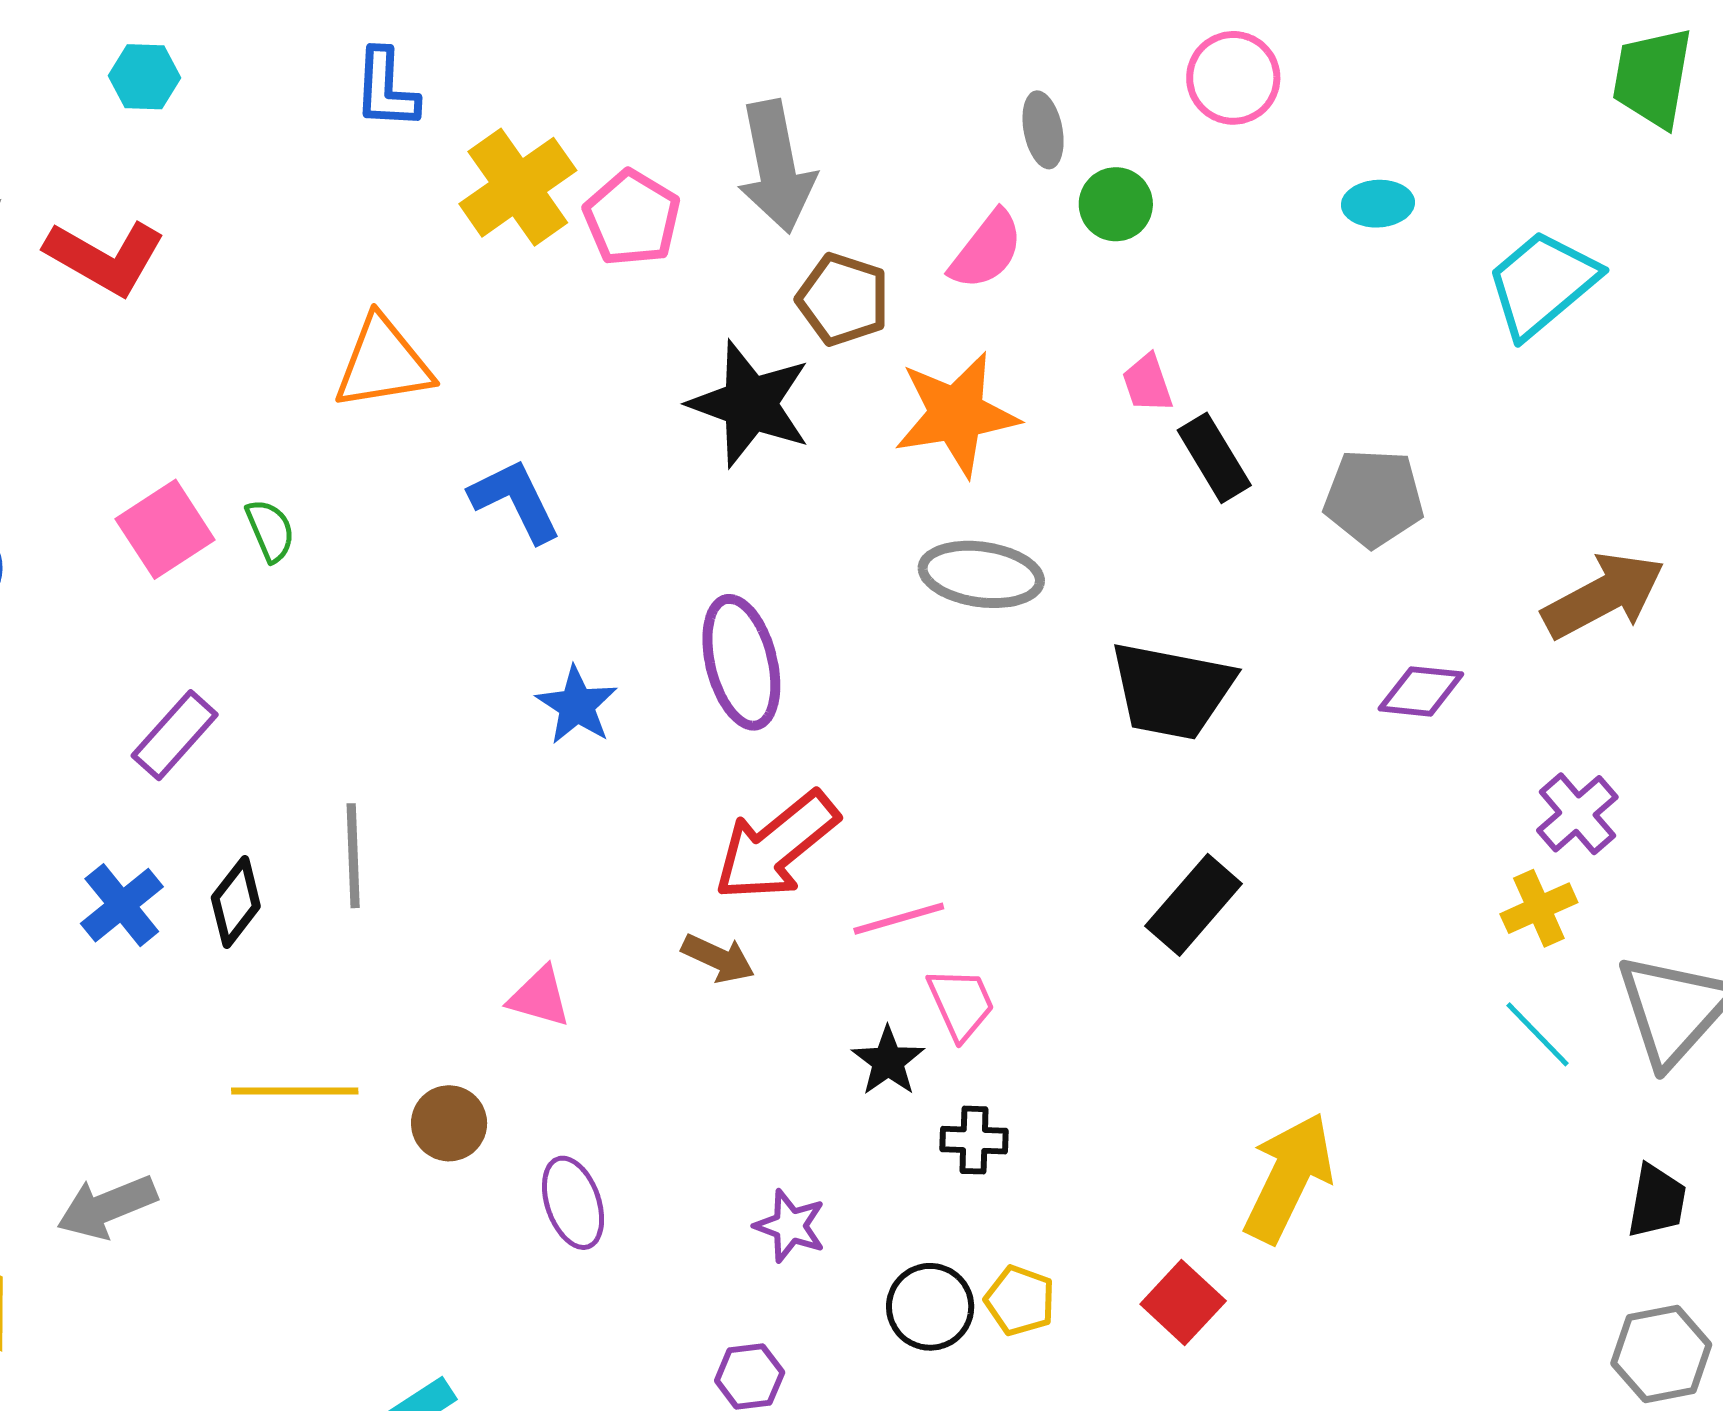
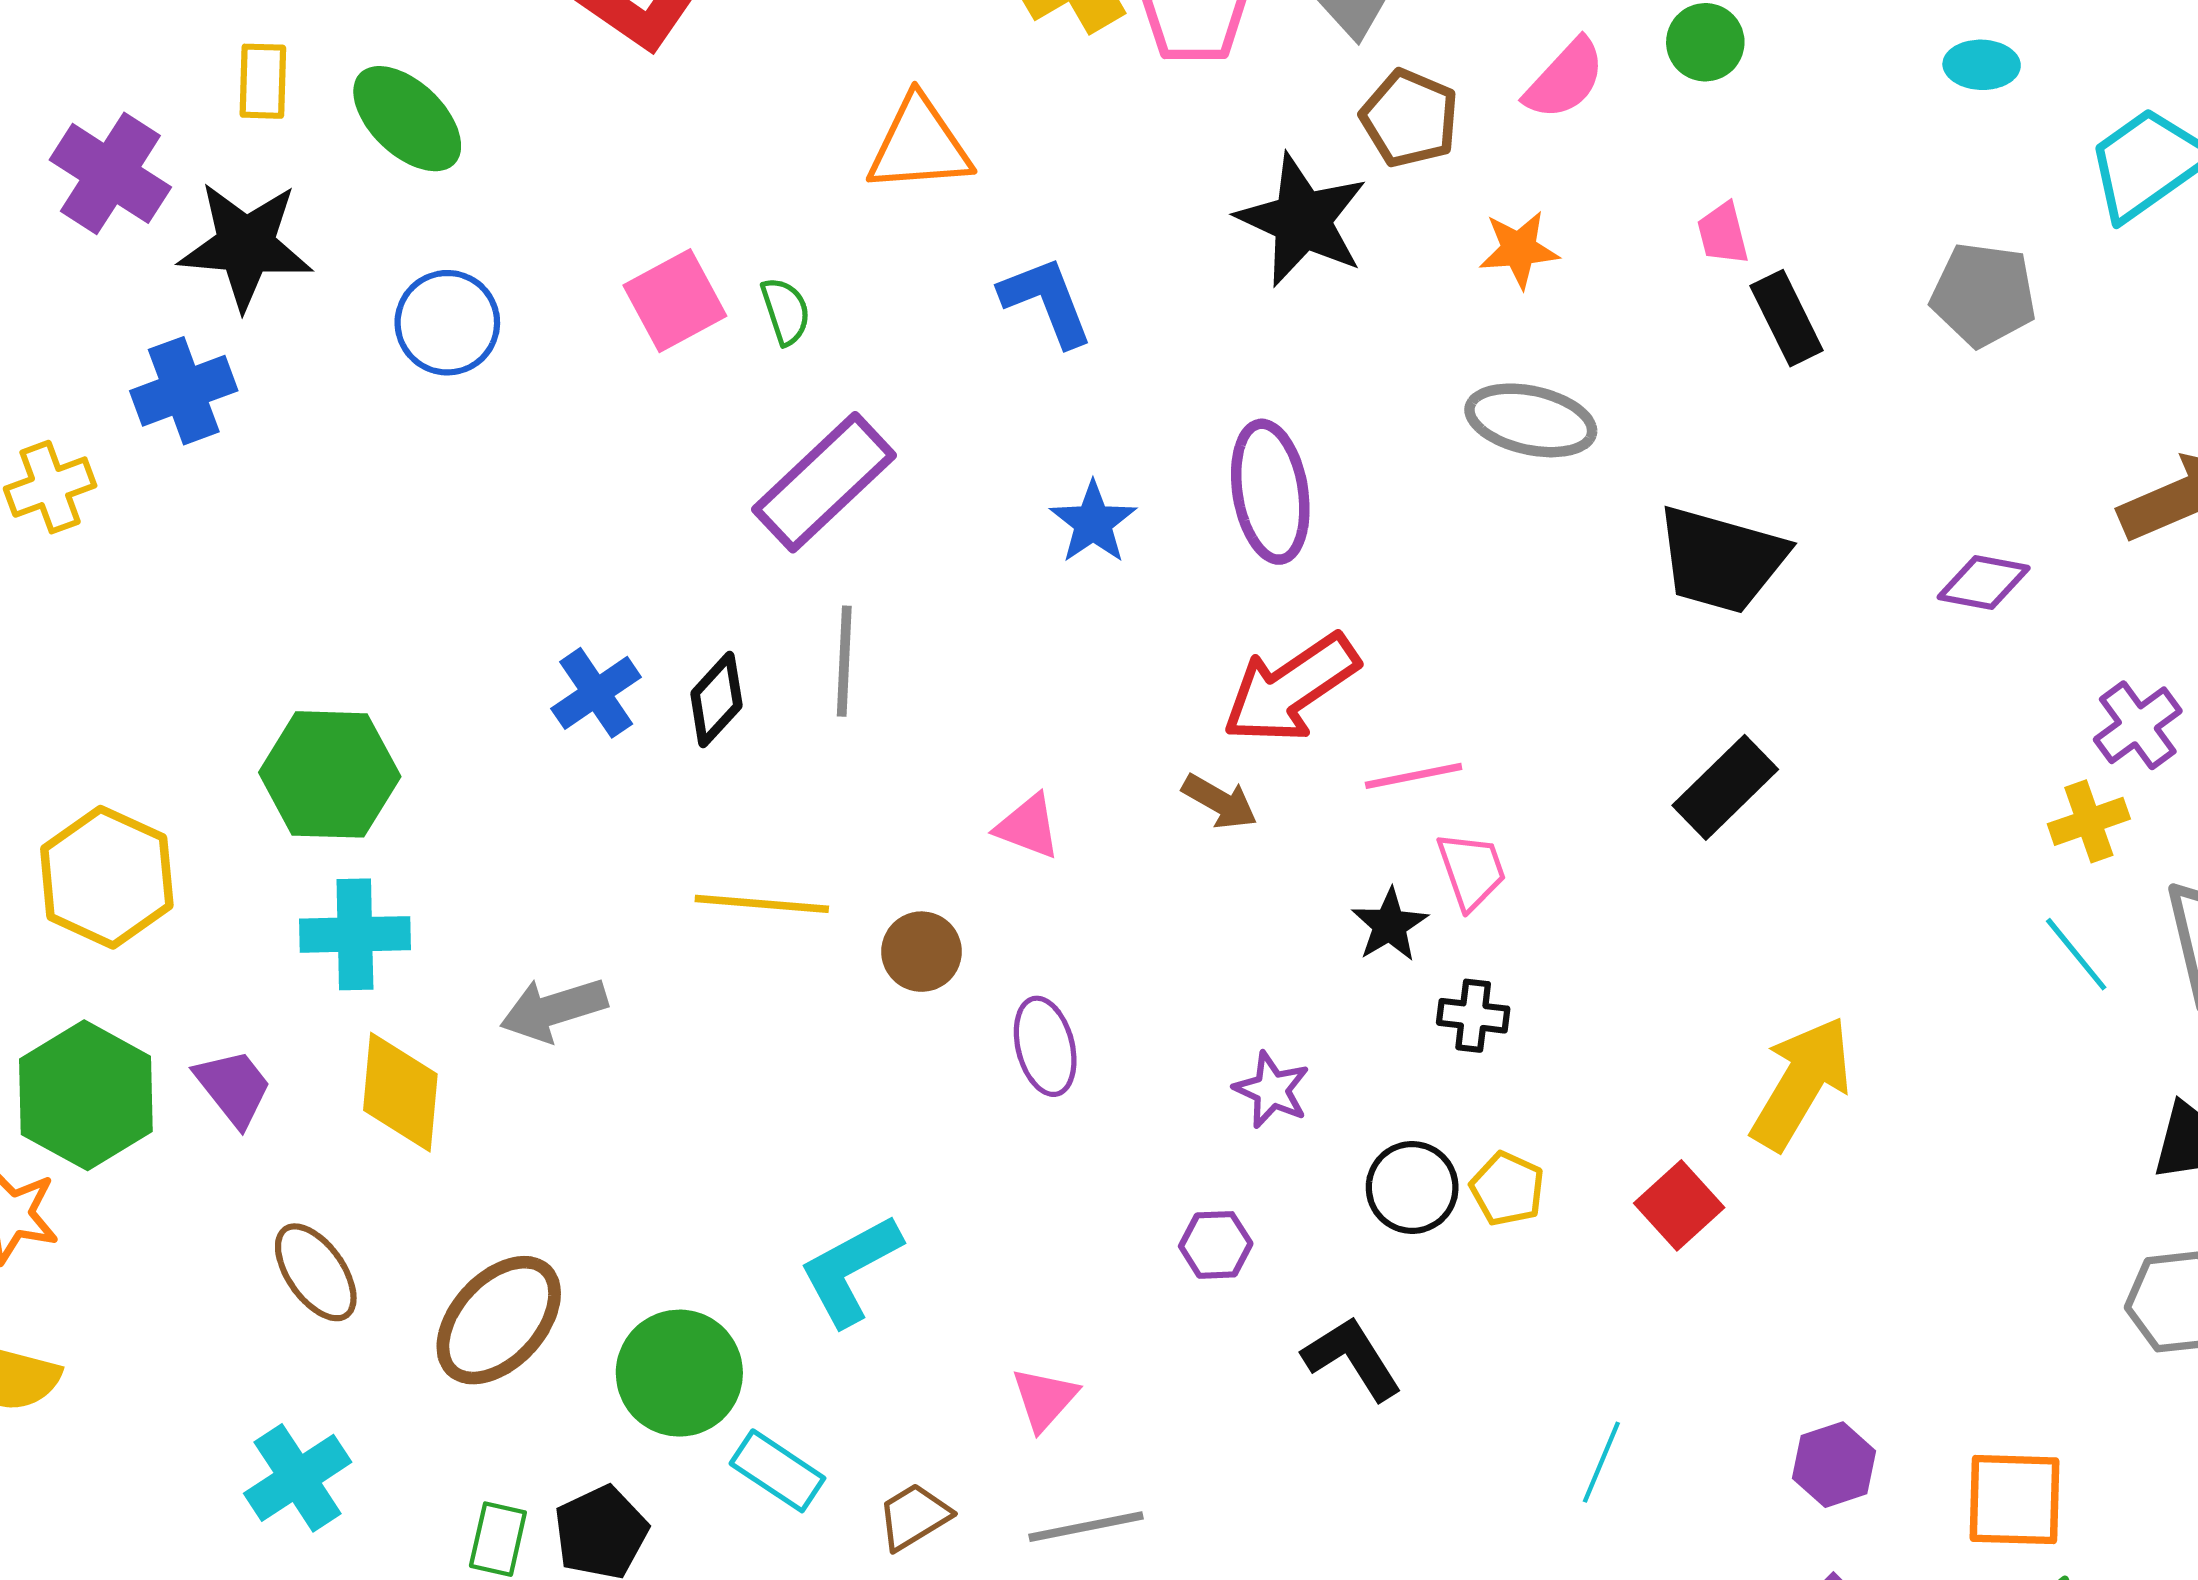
orange star: (956, 414) -> (1519, 249), size x0.6
gray pentagon: (1374, 498) -> (1983, 295), moved
purple rectangle: (175, 735) -> (824, 482), moved, size x1.5

